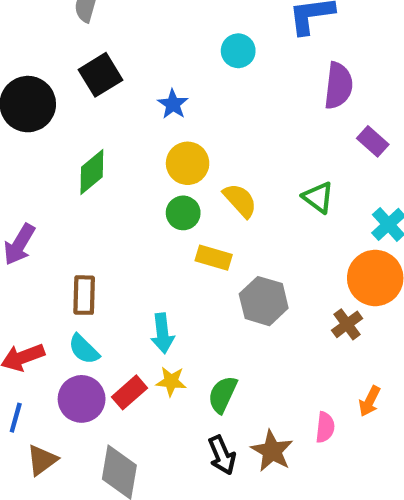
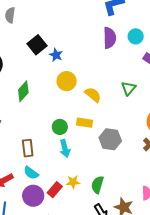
cyan circle: (238, 51) -> (136, 36), moved
black square: (101, 75) -> (37, 45), moved
purple semicircle: (338, 86) -> (110, 38), moved
green triangle: (318, 197) -> (128, 88), turned 42
green circle: (183, 213) -> (60, 127), moved
cyan arrow: (163, 333) -> (65, 149), moved

